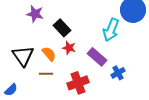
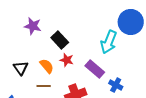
black triangle: (23, 56) -> (21, 68), size x0.7
blue cross: (118, 73) -> (116, 85), turned -32

